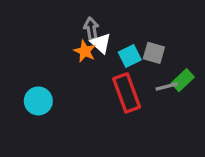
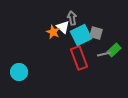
gray arrow: (91, 29) -> (72, 18), moved
cyan square: (130, 56) -> (81, 35), size x1.5
cyan circle: (38, 101) -> (19, 72), moved

